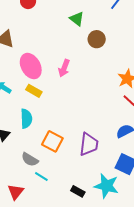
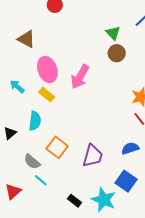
green triangle: (77, 19) -> (113, 33), moved
pink arrow: (64, 68) -> (80, 77), size x1.4

